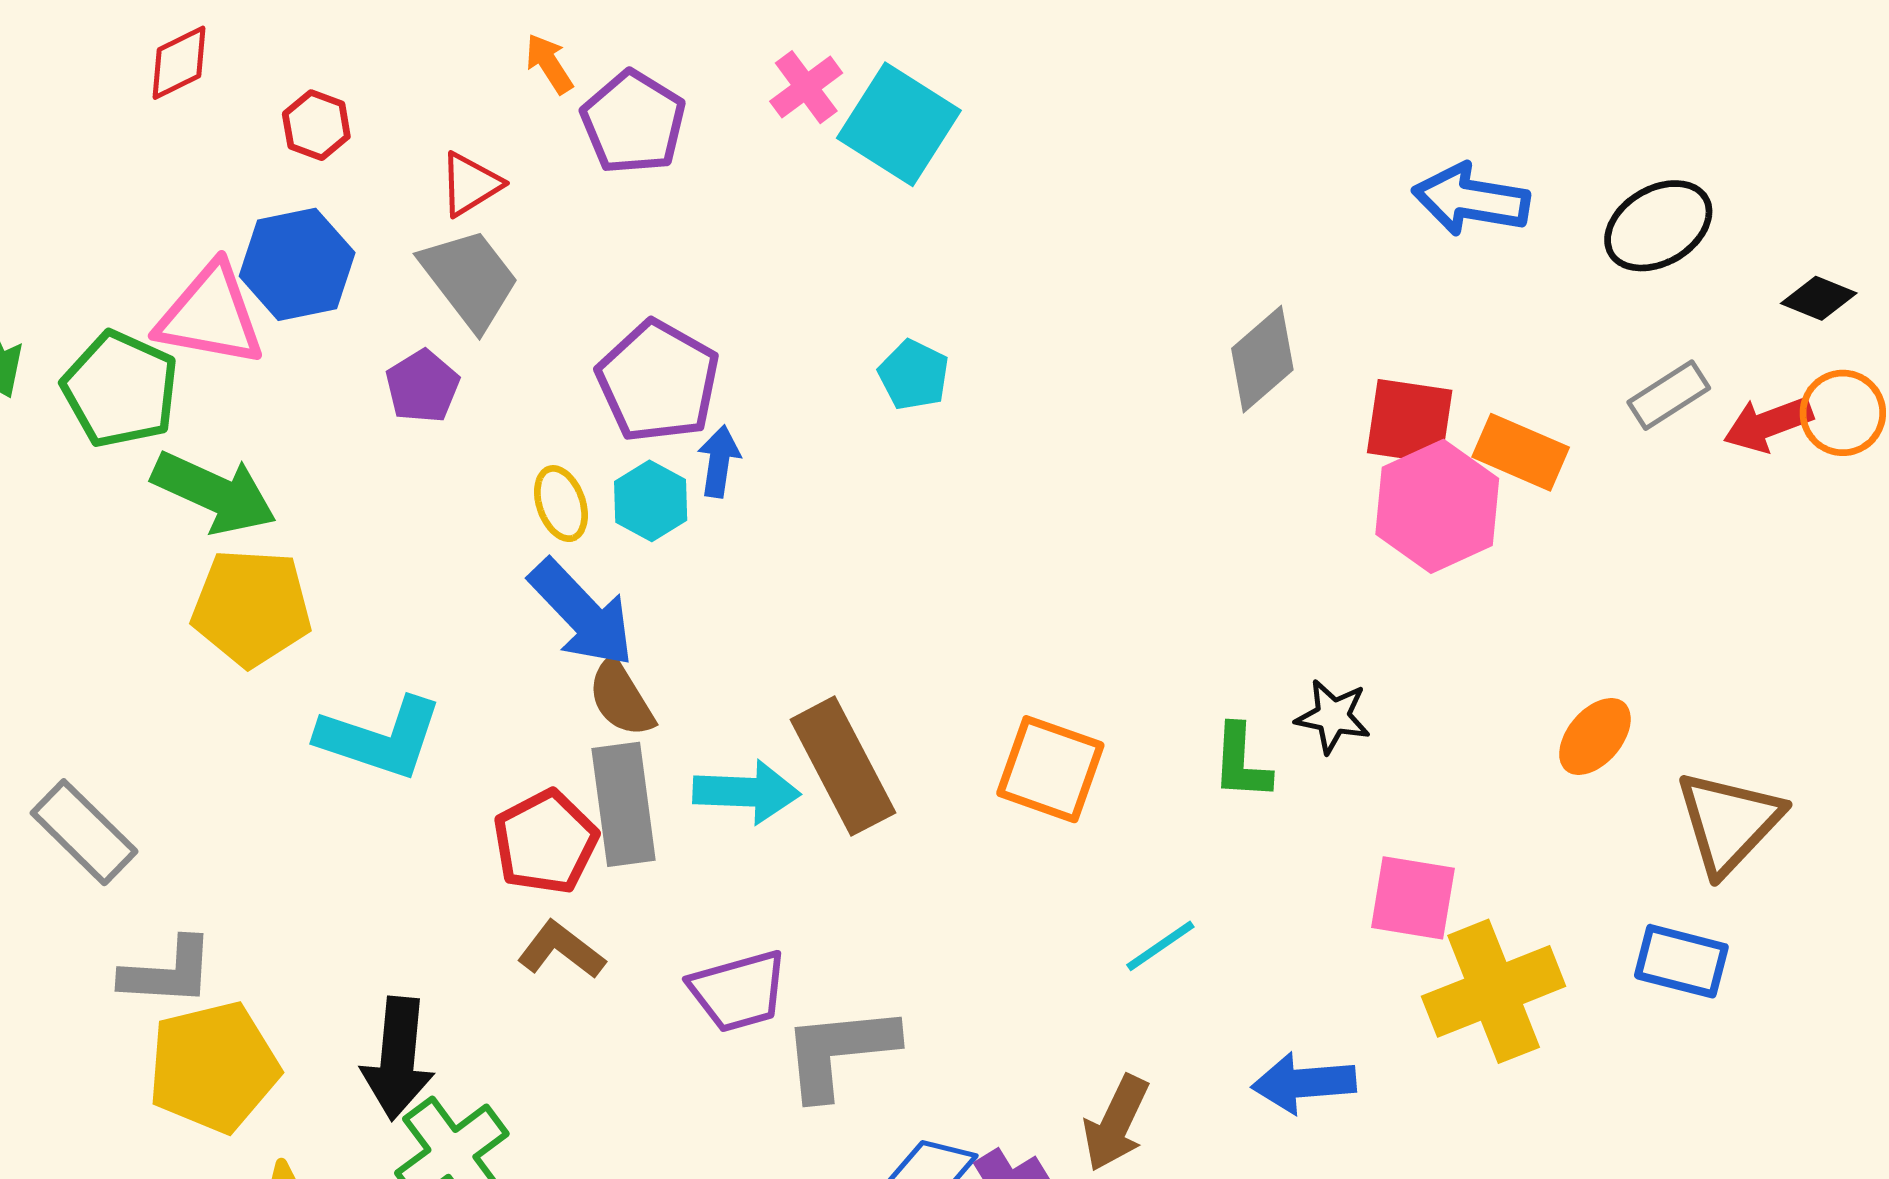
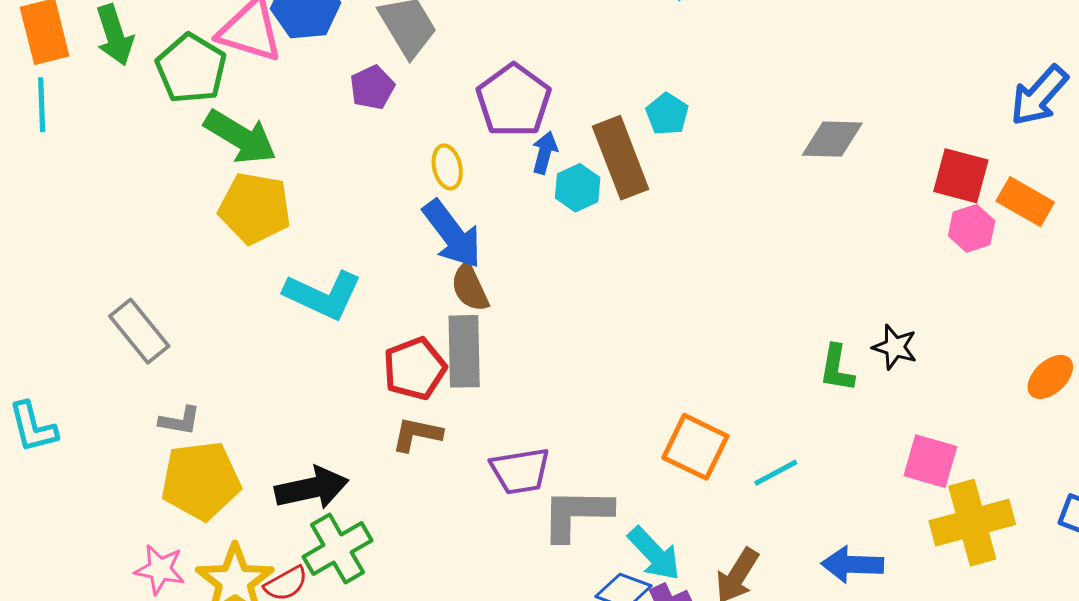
blue arrow: (1471, 200) -> (1039, 96), moved, turned -64
gray diamond: (1262, 359) -> (832, 139), moved, turned 36
cyan hexagon: (651, 501) -> (578, 188), moved
pink hexagon: (1437, 506) -> (972, 228), size x0.6
brown rectangle: (843, 766) -> (621, 158), moved
orange square: (1050, 769) -> (695, 447), moved
cyan arrow: (747, 792) -> (654, 554), moved, turned 38
brown L-shape: (561, 950) -> (417, 434), turned -32
gray L-shape: (168, 972) -> (180, 421), size x0.7
black arrow: (398, 1058) -> (312, 488), turned -114

